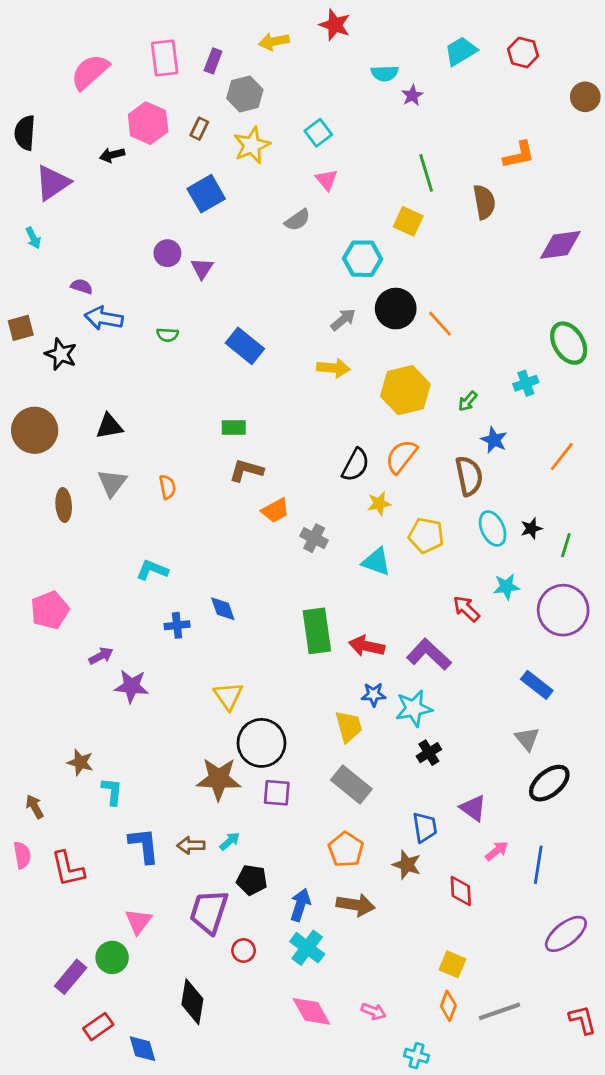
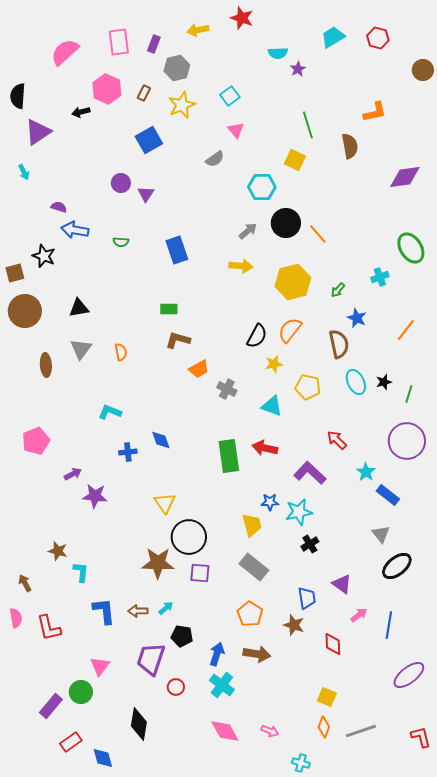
brown square: (21, 328) -> (15, 273), moved
blue rectangle: (245, 346) -> (177, 250), turned 32
cyan star: (506, 587) -> (366, 472), moved, turned -30
red arrow: (367, 646) -> (265, 448), moved

